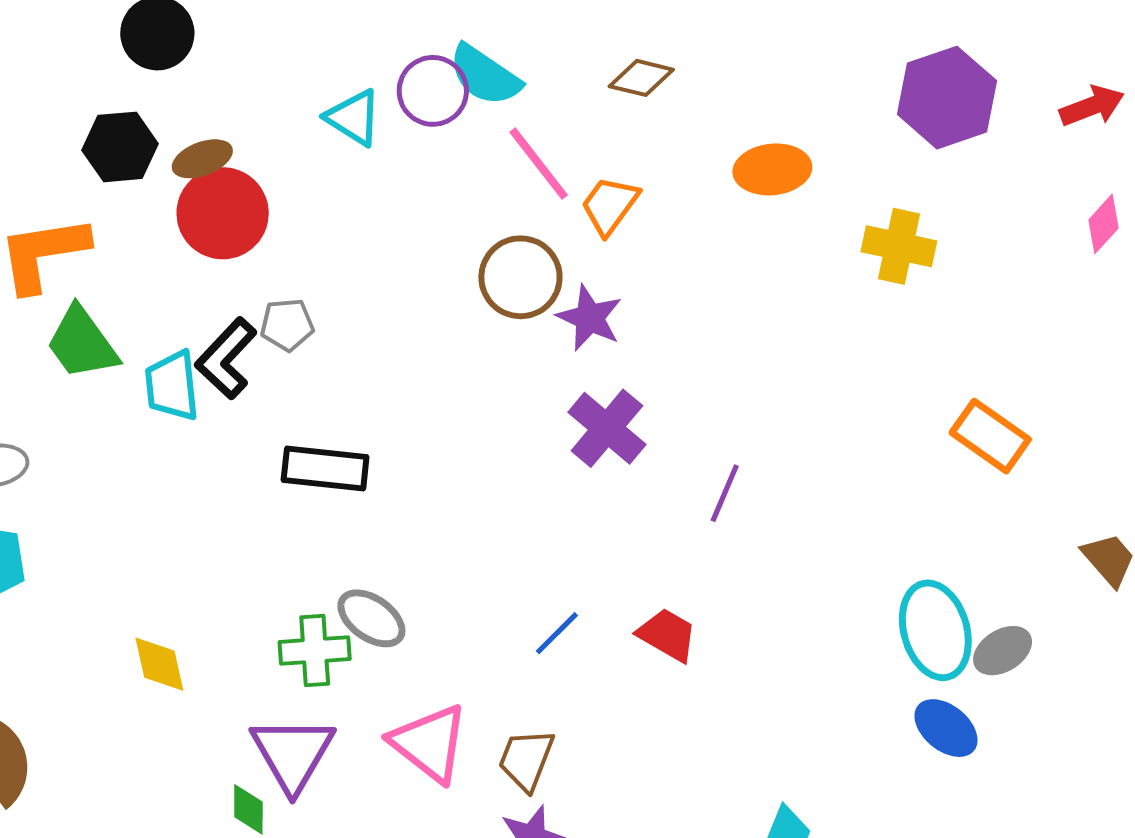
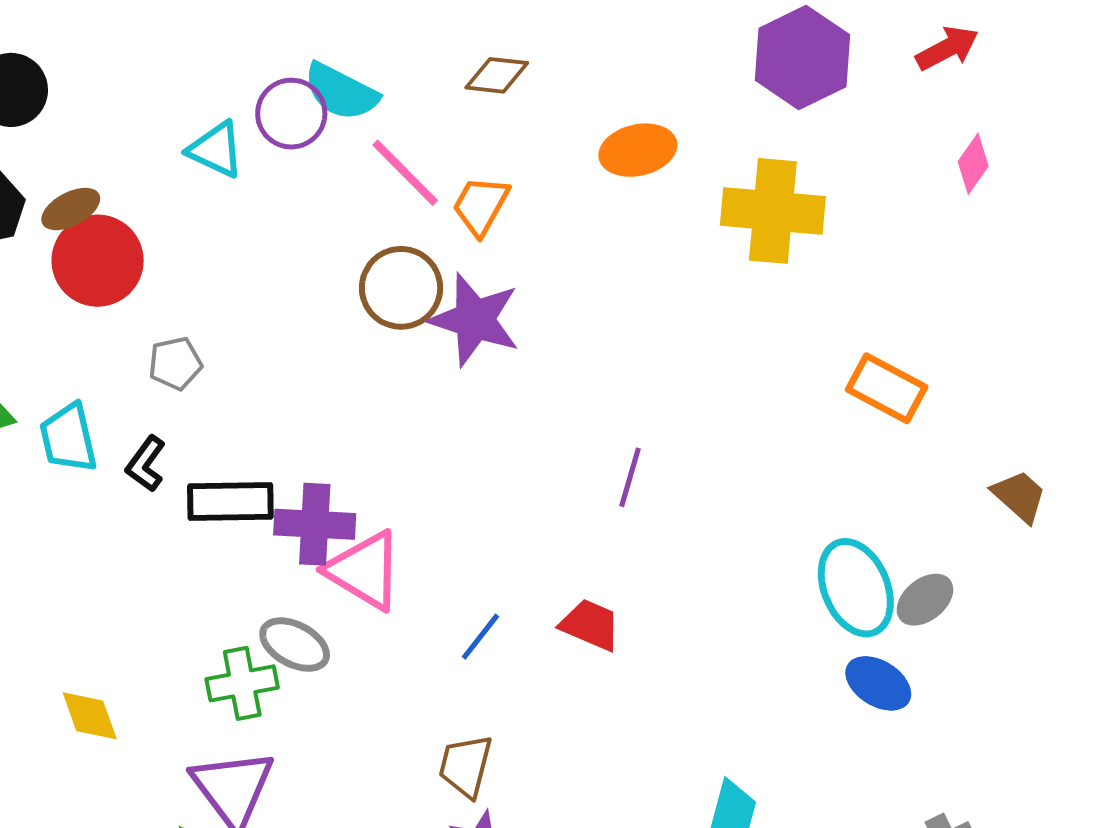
yellow cross: (899, 246) -> (773, 211), size x1.4
purple star: (590, 318) -> (475, 320), size x1.4
black L-shape: (226, 358) -> (146, 464), moved, size x0.7
purple cross: (607, 428) -> (315, 524), moved, turned -30
pink triangle: (429, 743) -> (364, 570), moved

